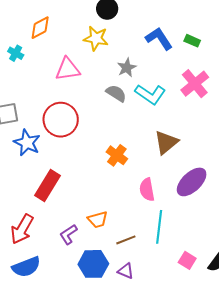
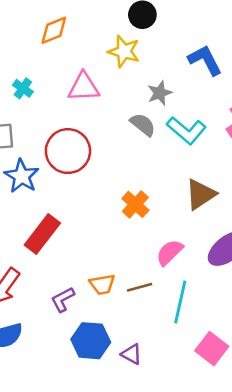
cyan cross: (16, 53) -> (23, 88), moved
pink semicircle: (147, 190) -> (169, 252), turned 50
brown line: (126, 240) -> (140, 287), moved
pink square: (187, 260) -> (212, 349), size x1.4

